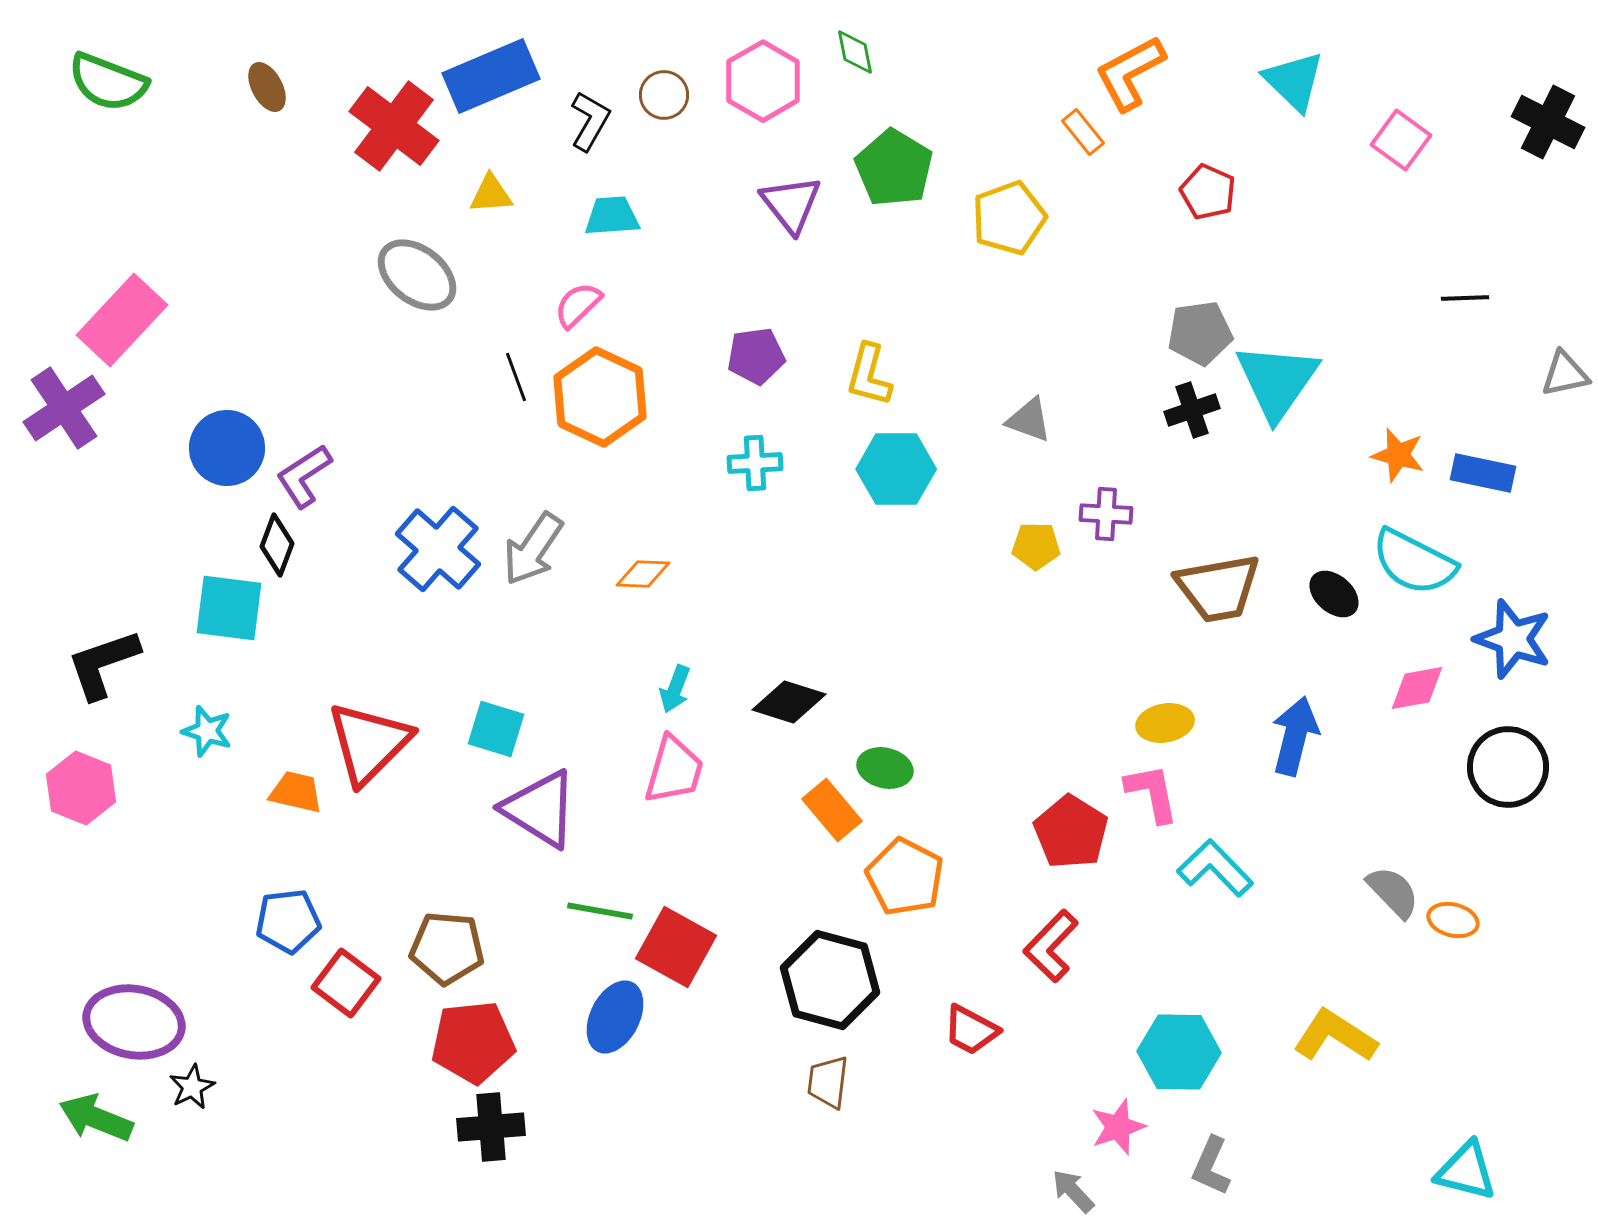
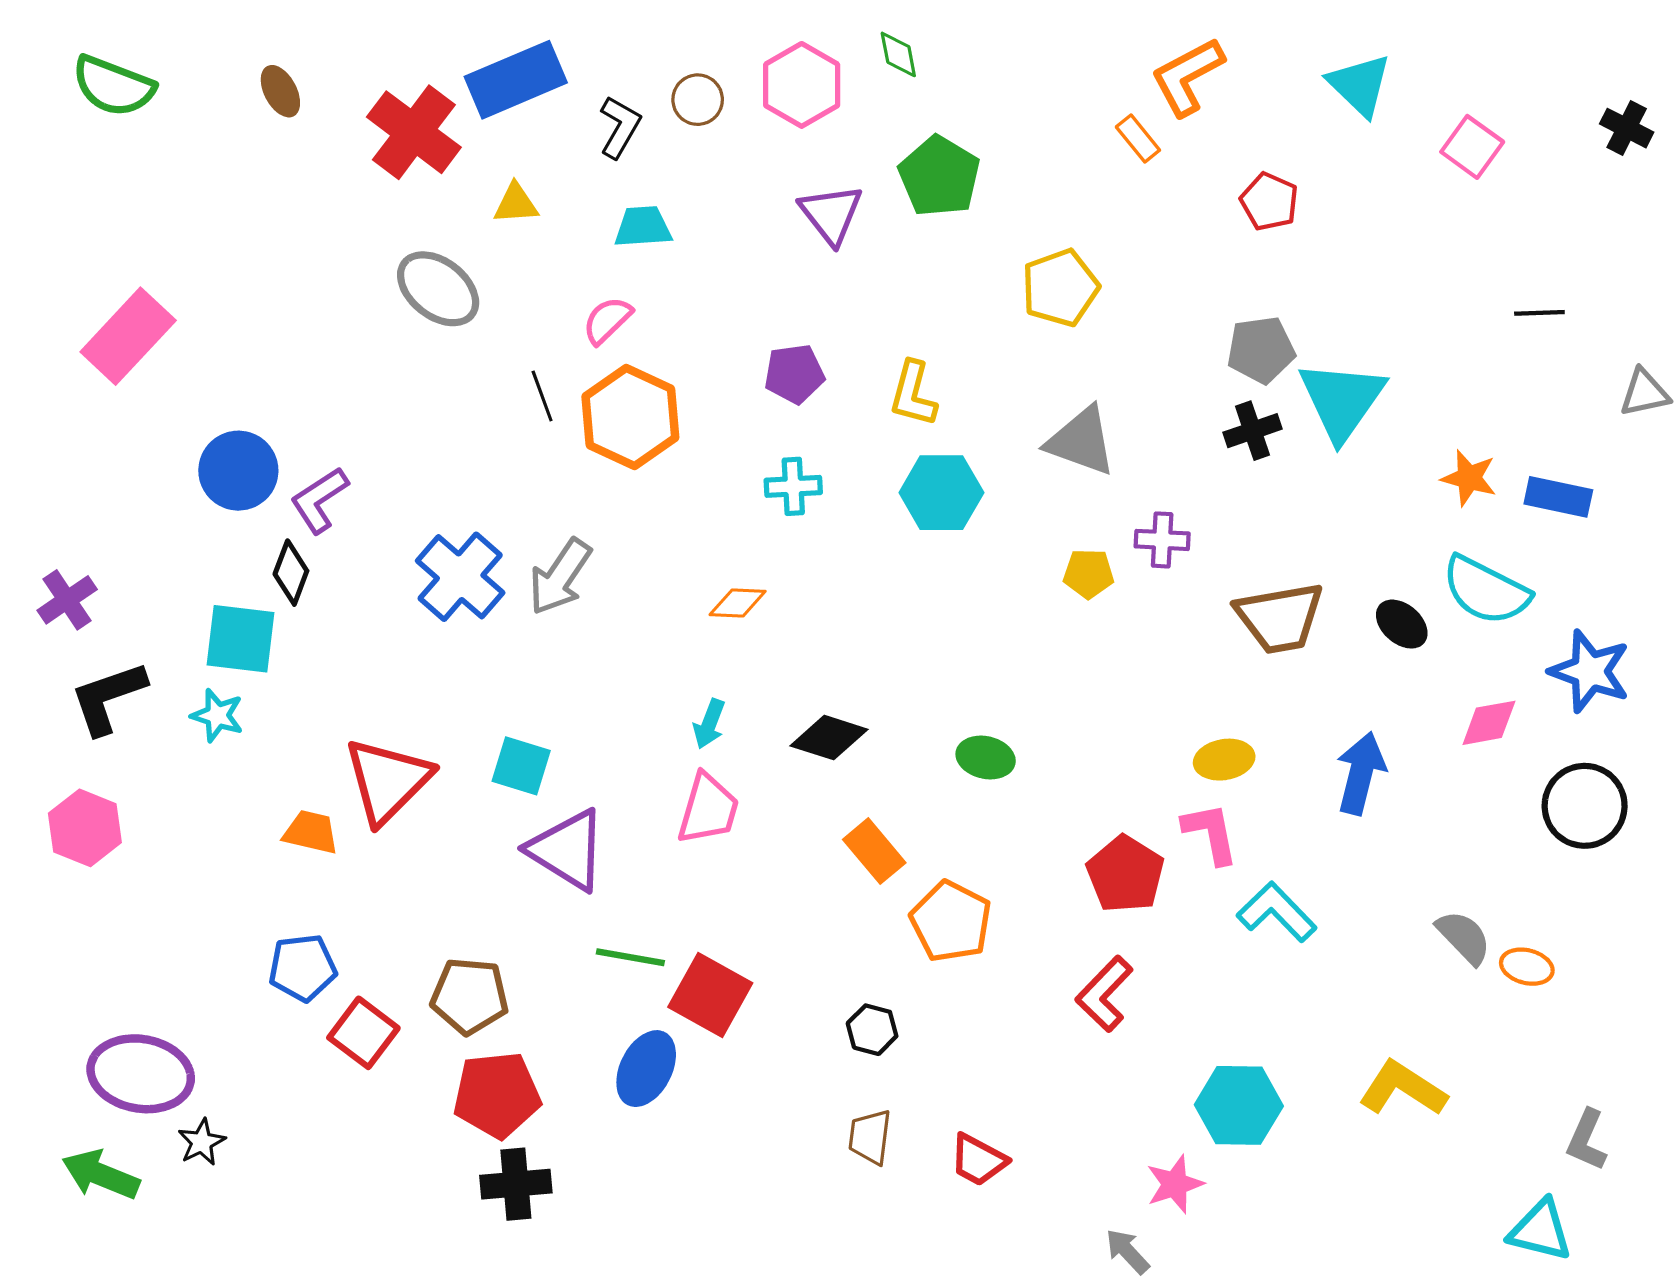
black cross: (1548, 122) -> (1627, 128), size x0.7
yellow pentagon: (1009, 218) -> (1060, 288), moved
purple cross: (64, 408) -> (67, 600), moved, size x0.7
gray triangle: (1029, 420) -> (1081, 441), size x1.5
orange diamond: (643, 574) -> (738, 603), moved
cyan star: (207, 731) -> (217, 715), moved
green ellipse: (885, 768) -> (986, 757), moved
black hexagon: (830, 980) -> (872, 1030), size x0.5
red trapezoid: (971, 1030) -> (978, 1160), moved
gray L-shape: (1211, 1166) -> (1587, 1140), moved

